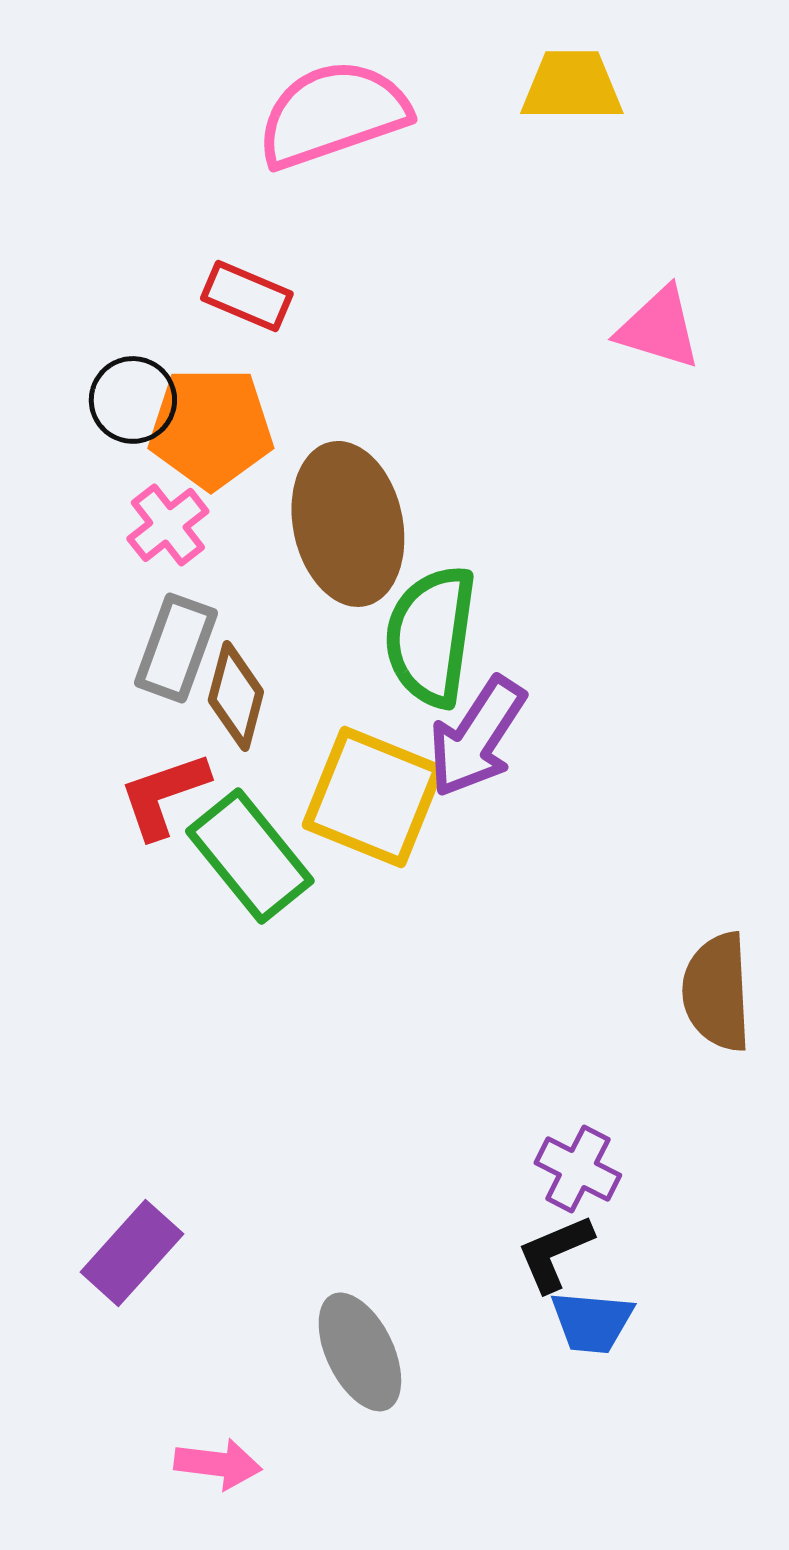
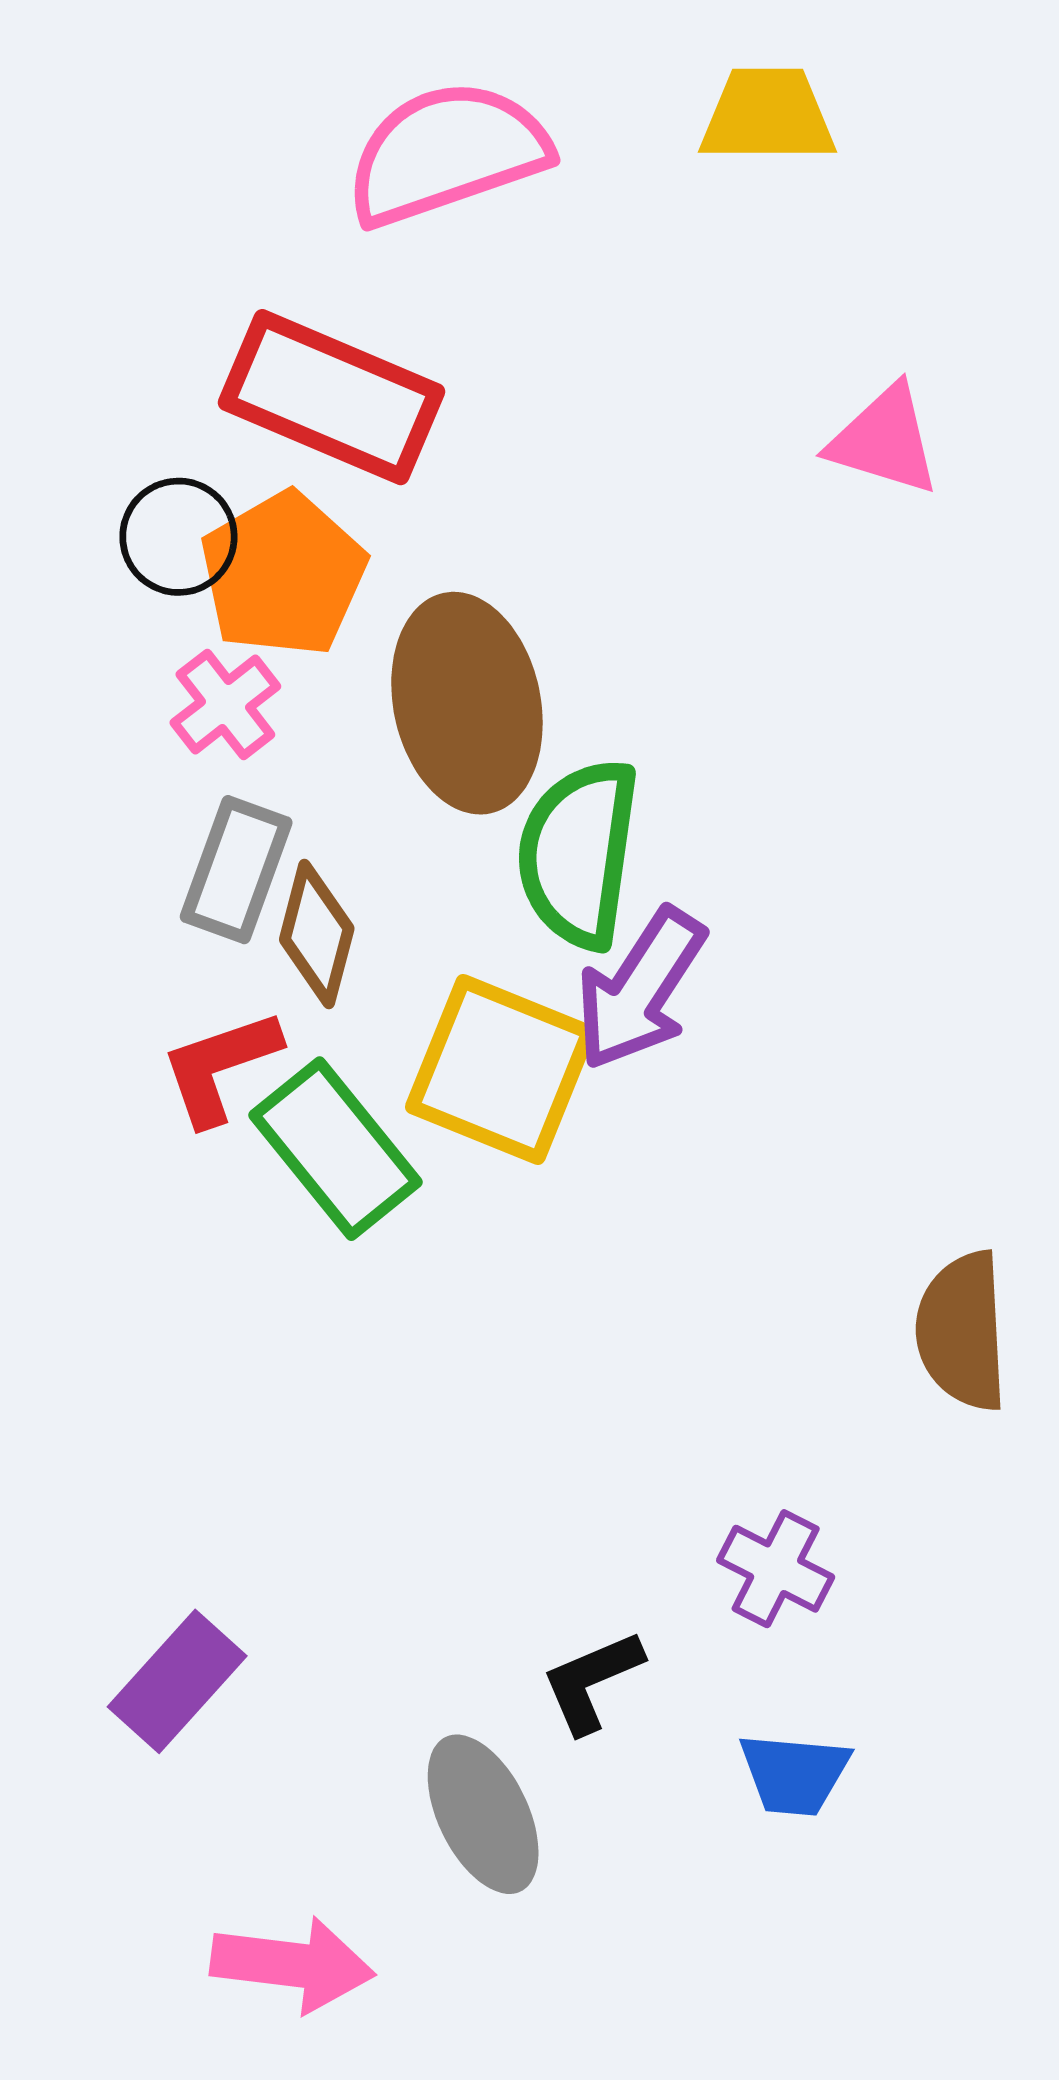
red rectangle: (247, 296) -> (331, 397), size x1.8
orange pentagon: (211, 428) -> (283, 574), turned -30
black L-shape: (555, 1253) -> (592, 1681), moved
pink arrow: (218, 1464) -> (293, 1965), size x1.4

